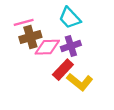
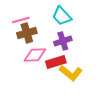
pink diamond: (47, 47) -> (35, 55), moved
red rectangle: (63, 70) -> (56, 62), turned 30

